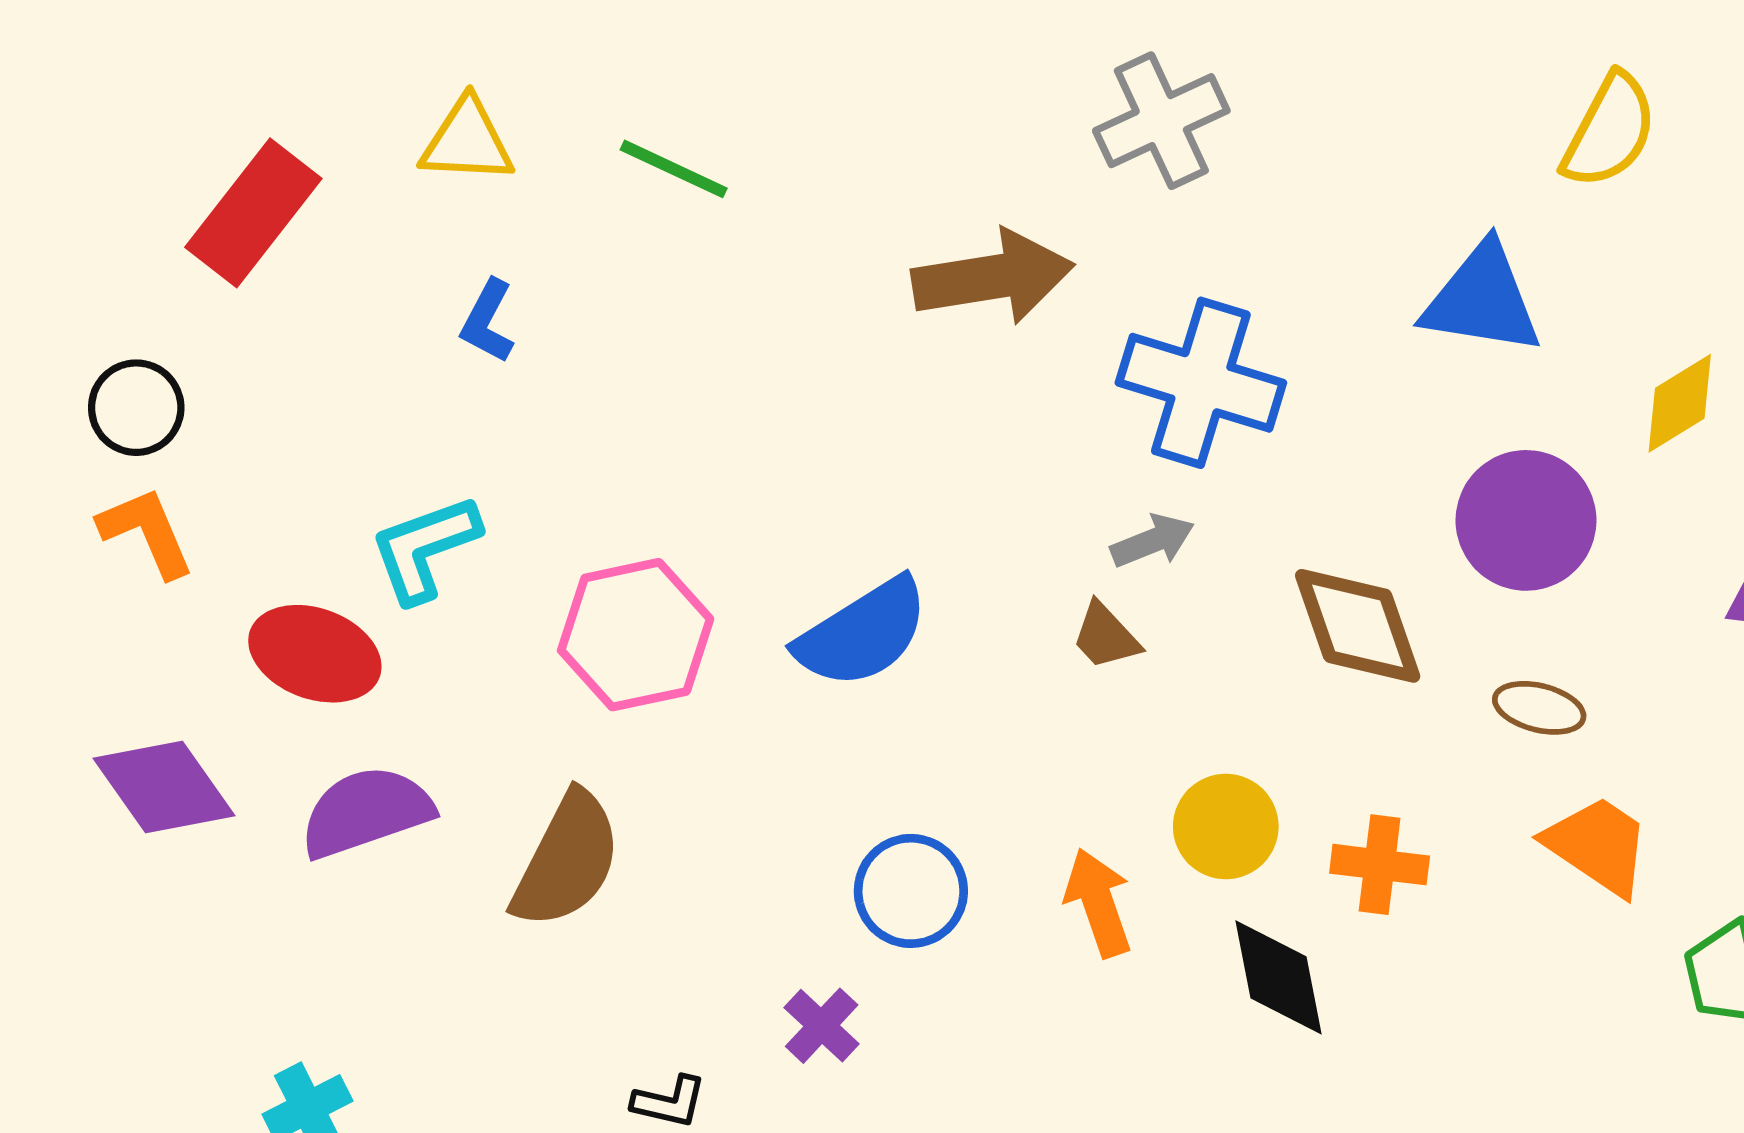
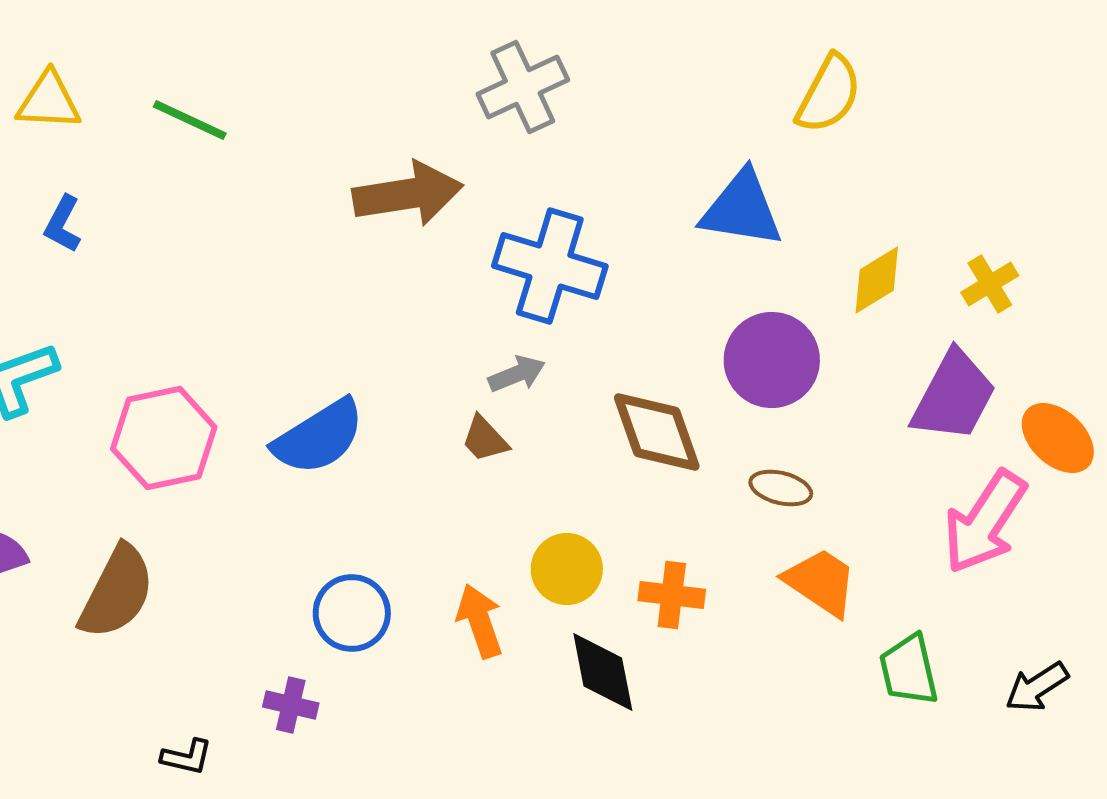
purple cross: (822, 1026) -> (291, 705), turned -30

